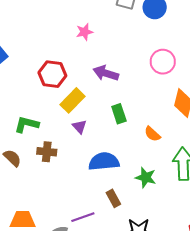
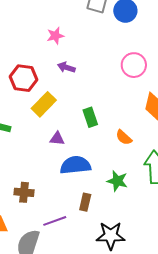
purple arrow: (106, 73) -> (66, 67), moved, size x0.7
purple triangle: (79, 127) -> (57, 139), moved, turned -42
brown cross: (47, 152) -> (24, 192), moved
brown rectangle: (113, 198) -> (85, 202), turned 42

